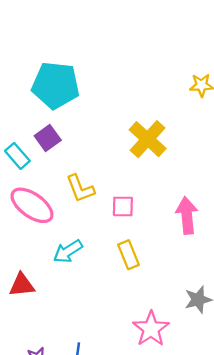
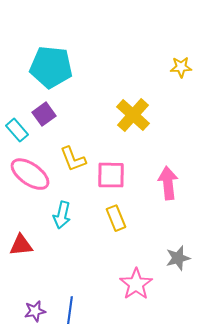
pink square: (123, 206) -> (111, 175), size x1.4
cyan arrow: (68, 251) -> (62, 215), turned -44

